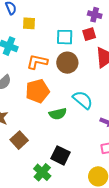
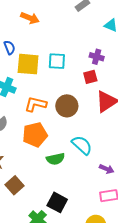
yellow square: (29, 23) -> (28, 64), size x1.6
cyan square: (65, 37) -> (57, 61), moved

